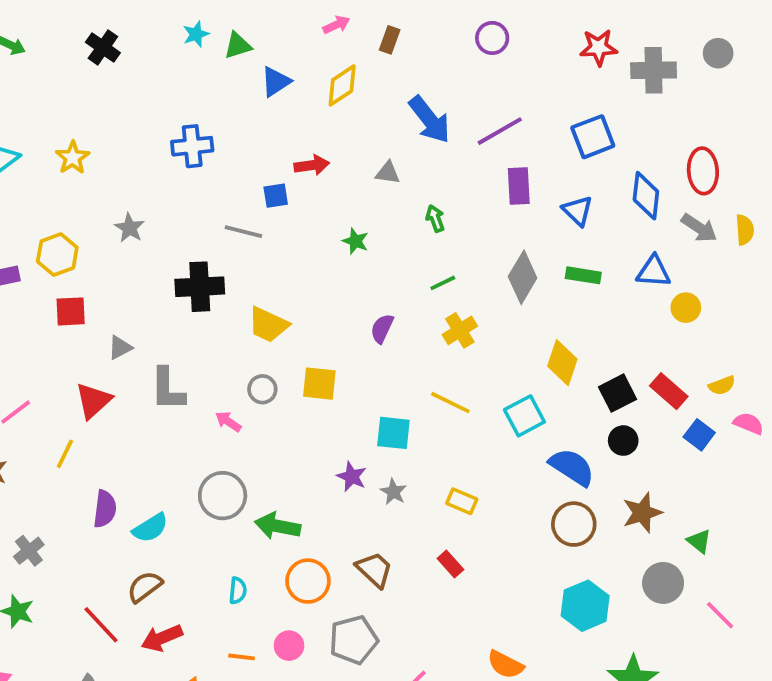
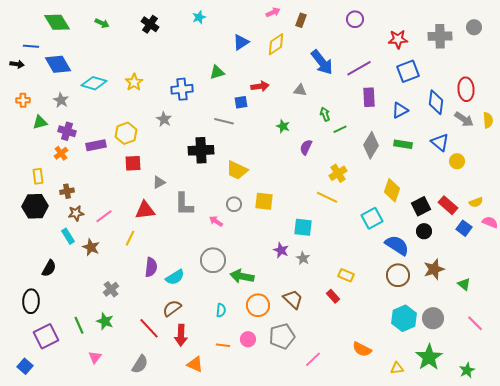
green triangle: (238, 46) -> (217, 72), moved
red star: (598, 47) -> (398, 39), moved
blue cross: (192, 146) -> (182, 89), moved
blue triangle: (578, 211) -> (400, 110), turned 48
blue triangle: (654, 272) -> (440, 142), turned 36
green line: (443, 283) -> (340, 129), moved
purple semicircle: (382, 328) -> (306, 147), moved
red triangle: (93, 401) -> (145, 210), turned 35
yellow line: (450, 403) -> (327, 197), moved
yellow rectangle: (462, 501) -> (346, 275), moved
gray circle: (663, 583) -> (433, 318), moved
red arrow: (162, 638) -> (181, 335), turned -65

